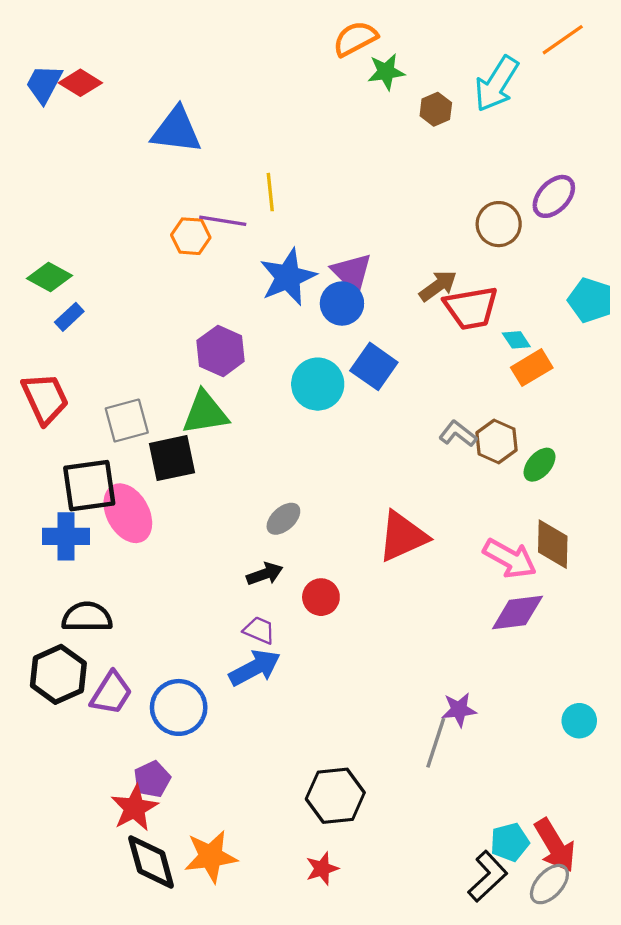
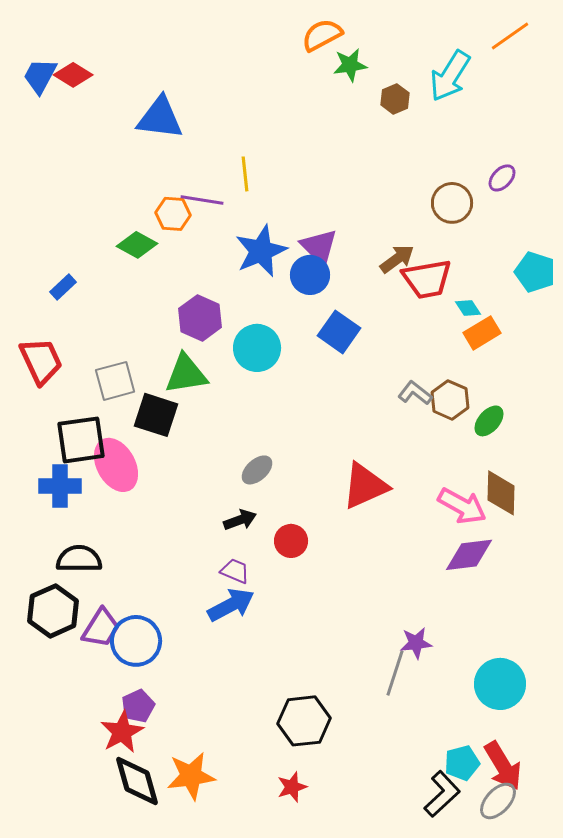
purple ellipse: (554, 196) -> (502, 178), size x0.7
green diamond: (49, 277) -> (137, 245), moved
cyan circle: (318, 384) -> (257, 348), moved
black square: (172, 458) -> (156, 415), turned 30
blue circle: (179, 707) -> (136, 641), moved
cyan circle: (579, 721) -> (500, 684), moved, size x1.6

